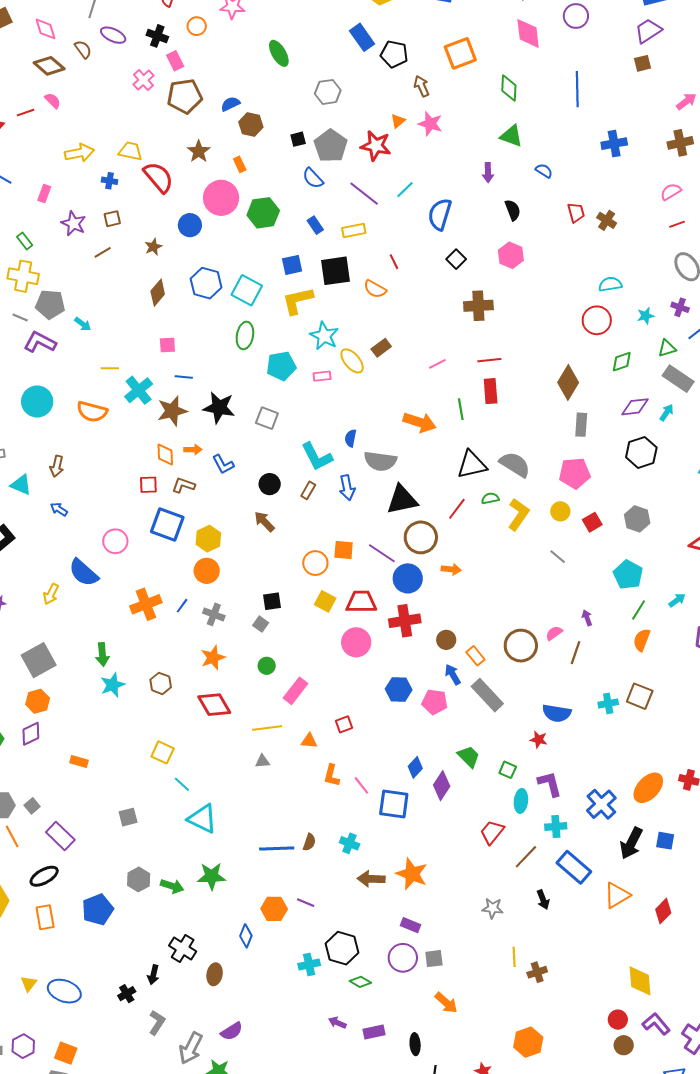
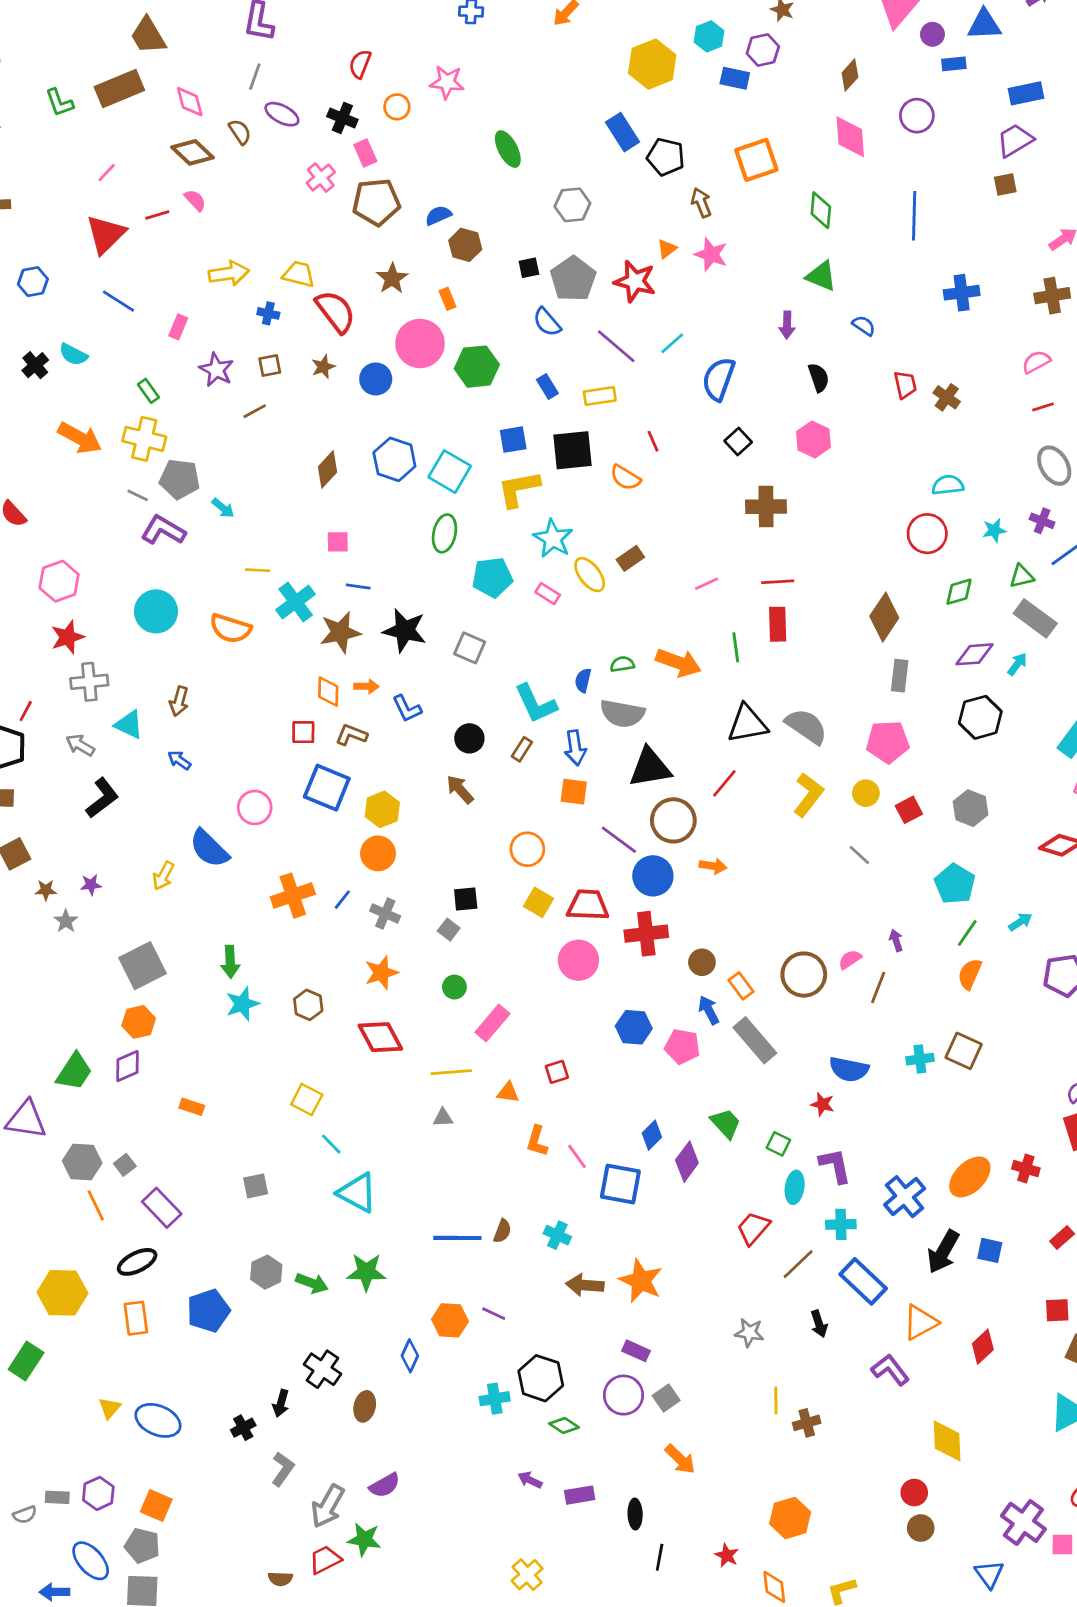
brown star: (153, 247) -> (323, 367), moved
pink rectangle: (322, 376) -> (548, 594), turned 36
green semicircle: (490, 498) -> (622, 664), moved
orange square: (344, 550) -> (574, 792), moved
gray square: (434, 959) -> (666, 1398), turned -30
purple L-shape: (656, 1024) -> (890, 1370), moved

